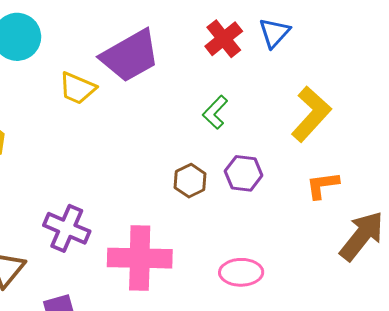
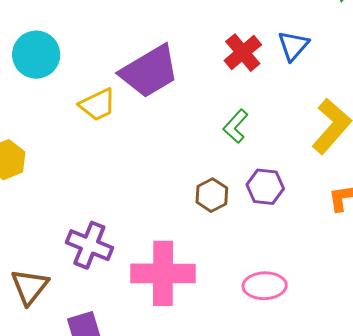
yellow trapezoid: (77, 88) -> (98, 105), turned -48

